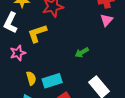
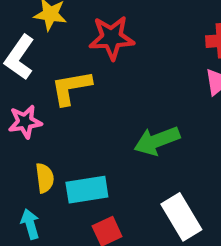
green arrow: (82, 52) -> (157, 141), size x1.5

